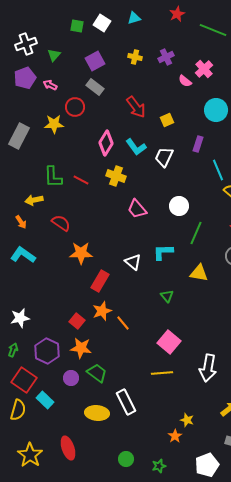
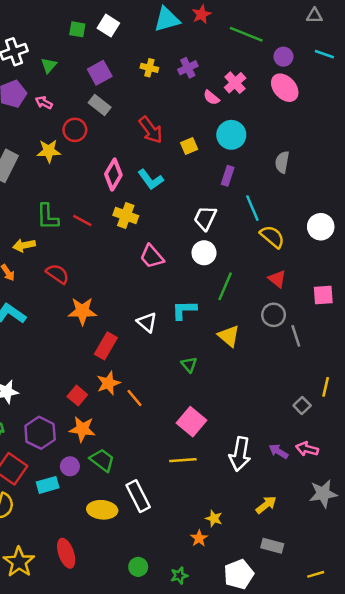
cyan triangle: (134, 18) -> (167, 19), moved, size x1.6
cyan circle: (216, 110) -> (231, 135), moved
white trapezoid: (164, 157) -> (205, 218), moved
yellow triangle: (199, 273) -> (229, 336), turned 30
cyan rectangle: (45, 400) -> (48, 485), moved, turned -60

